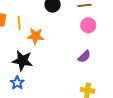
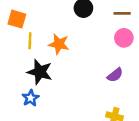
yellow line: (19, 23) -> (30, 41), moved

